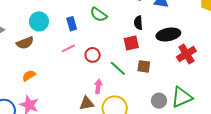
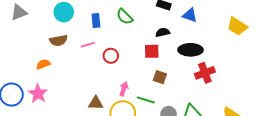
black semicircle: (138, 23) -> (163, 32), turned 72
brown semicircle: (25, 43) -> (58, 40), moved
green line: (118, 68) -> (146, 100), moved, turned -36
pink arrow: (98, 86) -> (124, 89), moved

